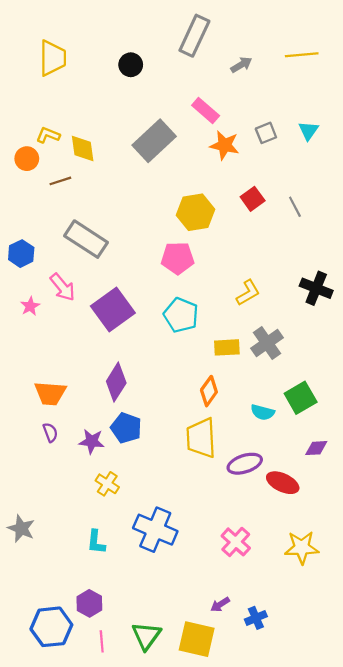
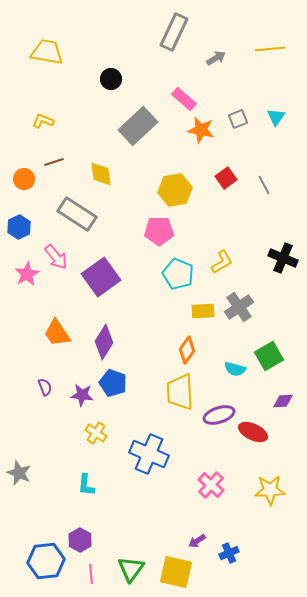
yellow trapezoid: (52, 58) -> (47, 52), turned -80
black circle: (131, 65) -> (111, 79), moved
yellow diamond: (83, 149) -> (101, 174), moved
orange circle: (27, 159) -> (24, 179), moved
pink star: (30, 306) -> (27, 274), size x1.4
cyan pentagon: (181, 315) -> (178, 274), moved
orange trapezoid: (50, 393) -> (57, 333), moved, turned 52
blue cross: (155, 530) -> (149, 454), moved

